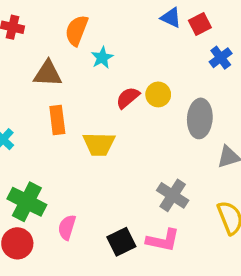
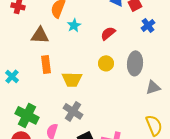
yellow circle: (158, 94) -> (106, 63), moved
red semicircle: (128, 98) -> (108, 33), moved
gray cross: (173, 195) -> (73, 111), moved

